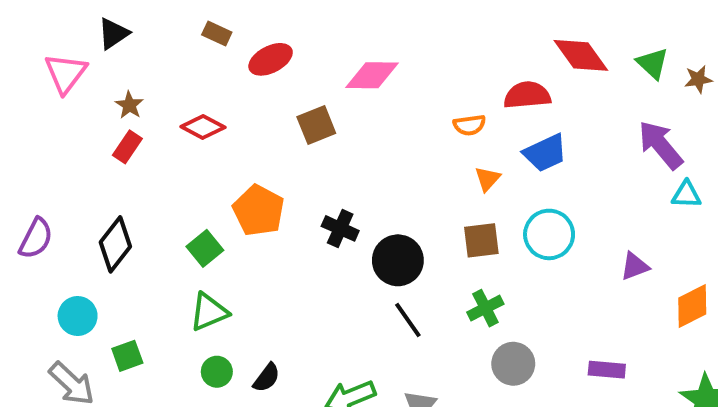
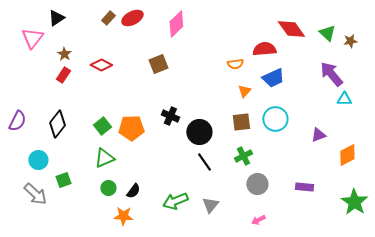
brown rectangle: (217, 34) -> (108, 18), turned -72
red ellipse: (271, 59) -> (132, 18), moved
pink diamond: (372, 75) -> (176, 24), moved, turned -44
orange pentagon: (259, 211) -> (131, 128), moved, turned -30

